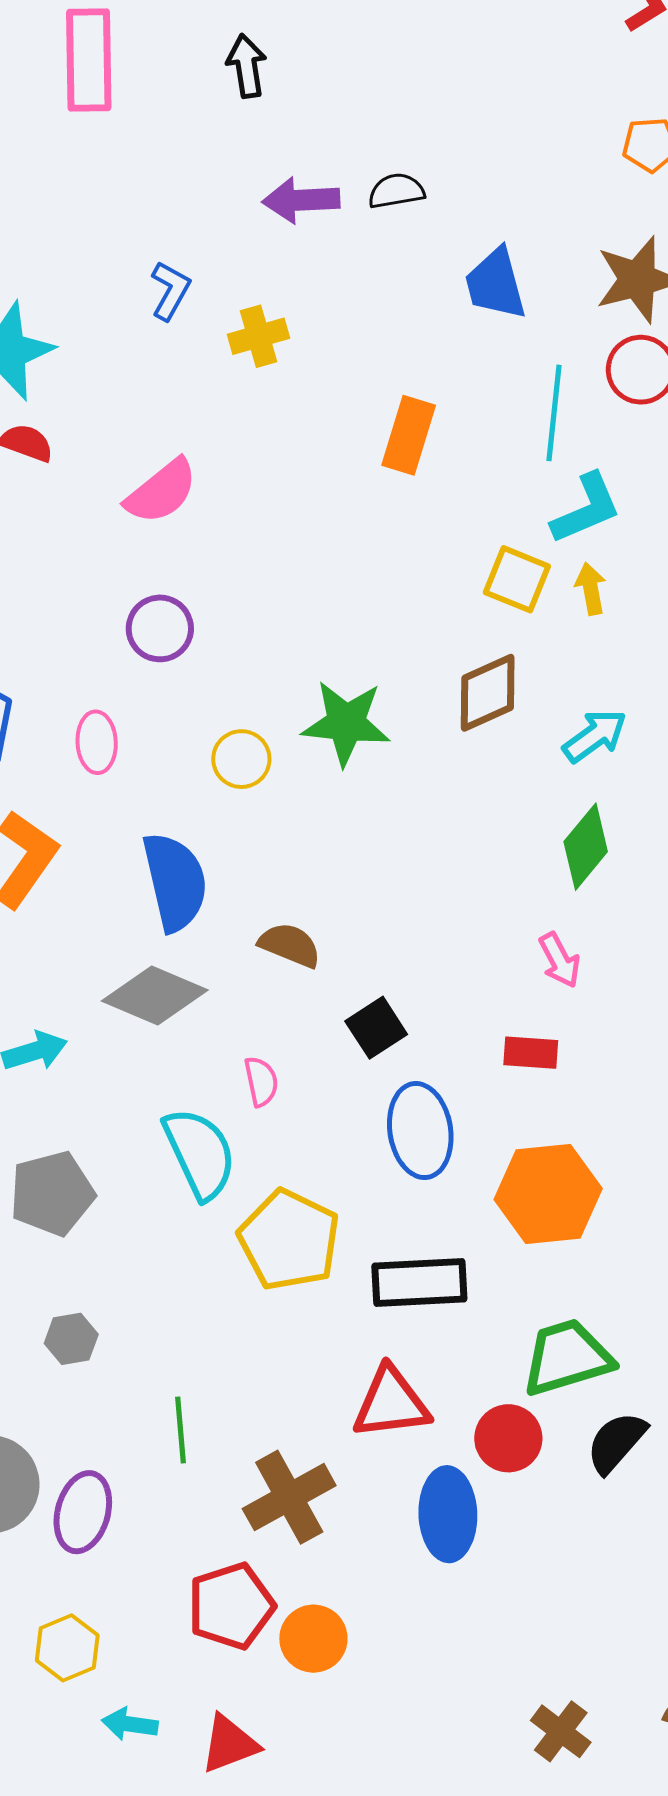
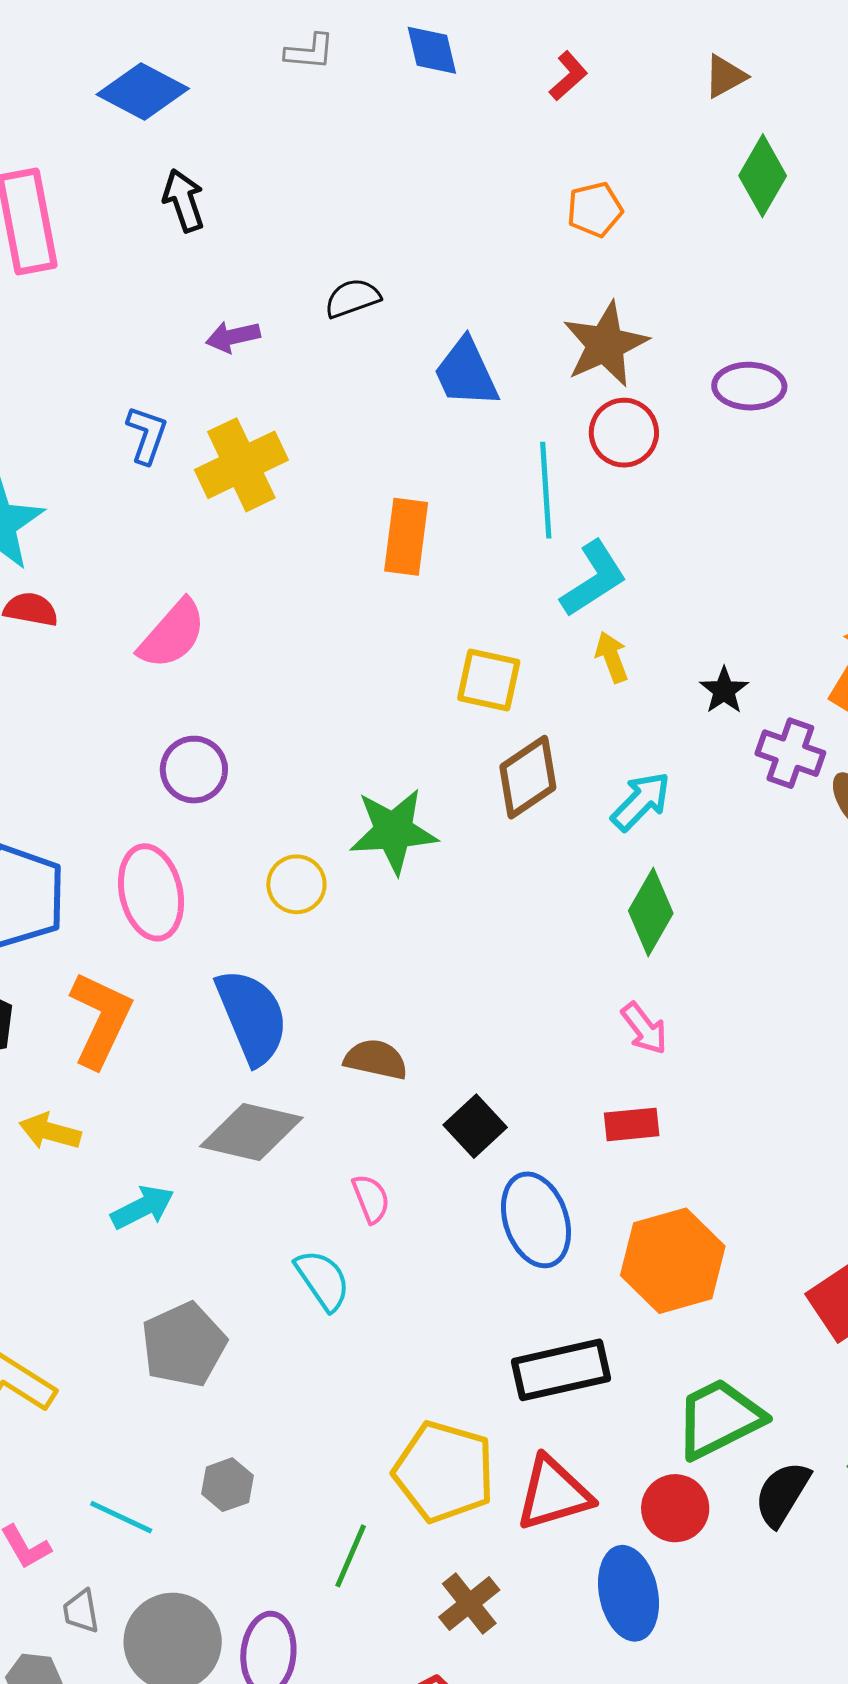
purple arrow: (301, 200) -> (233, 337), moved, size x0.7
yellow cross: (258, 336) -> (241, 465), size x1.5
yellow square: (517, 579) -> (489, 680), moved
pink ellipse: (97, 742) -> (151, 892), size x1.5
cyan semicircle: (200, 1153) -> (323, 1280), size x0.7
yellow pentagon: (289, 1240) -> (444, 1472), moved
green line: (180, 1430) -> (351, 1556), turned 38
brown cross: (289, 1497) -> (469, 1603), size x0.7

